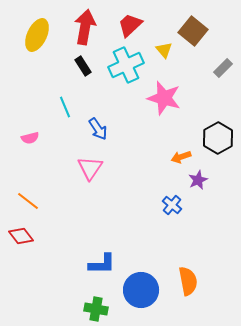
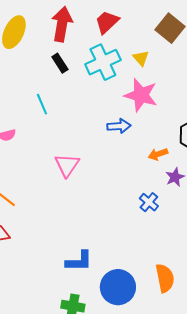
yellow triangle: (164, 50) -> (141, 58), moved
blue arrow: (98, 129) -> (119, 126), moved, turned -60

